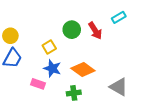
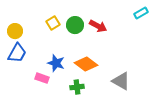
cyan rectangle: (119, 17) -> (141, 13), moved
red arrow: (95, 31) -> (98, 26), turned -30
yellow square: (49, 47) -> (53, 23), moved

